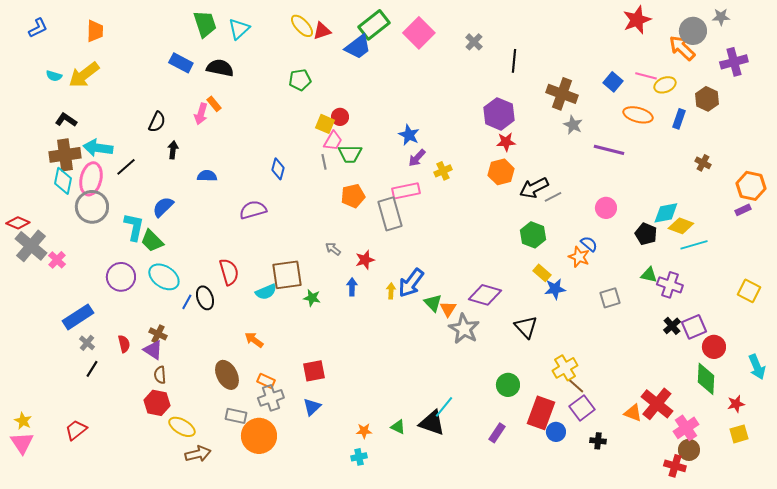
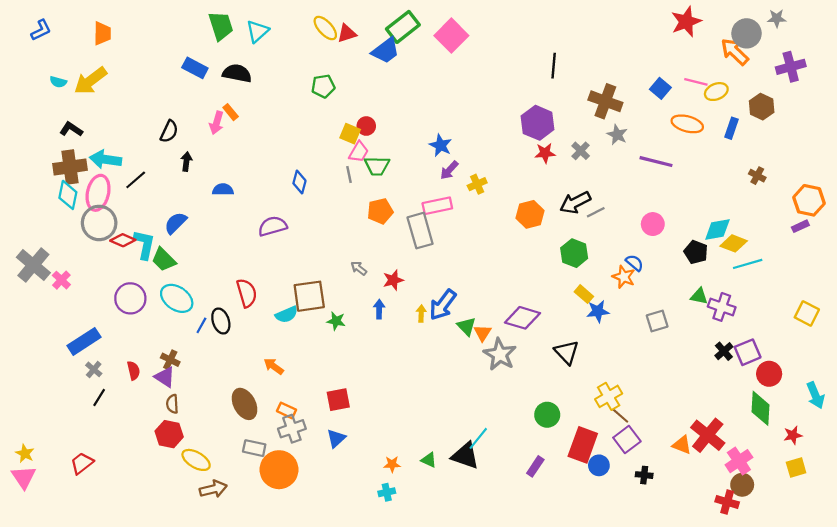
gray cross: (474, 42) -> (581, 151), moved
orange hexagon: (501, 172) -> (530, 214), moved
red diamond: (18, 223) -> (123, 240), moved

